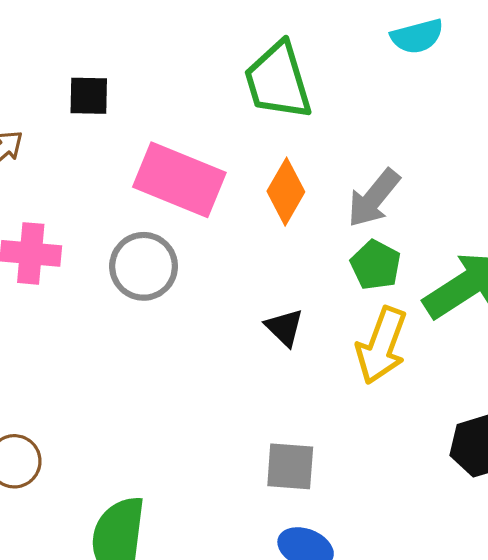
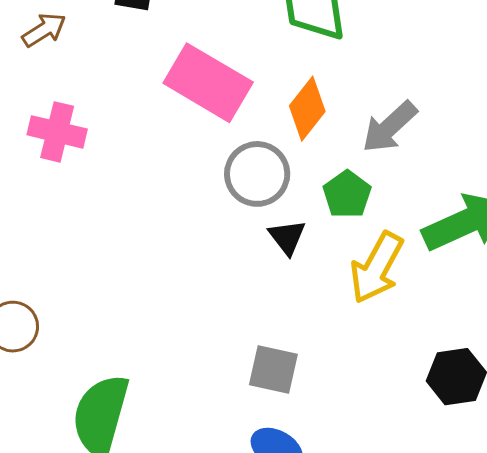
green pentagon: (376, 265) -> (347, 194), moved
gray circle: (144, 266) -> (257, 174), moved

